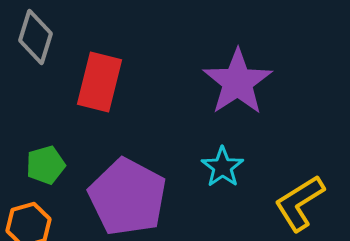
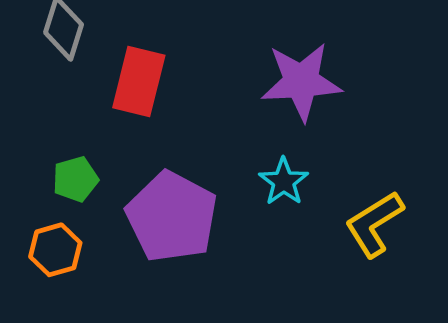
purple star: (238, 82) -> (301, 82), turned 30

